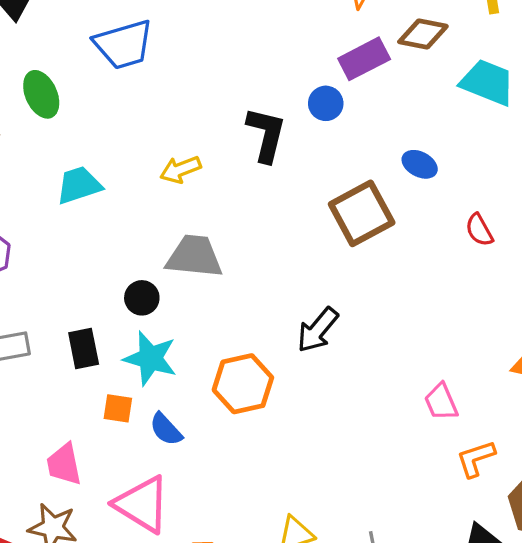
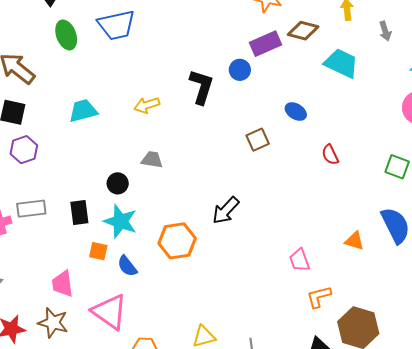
green ellipse: (41, 94) -> (66, 35), moved
brown square: (362, 213) -> (258, 140), size x0.6
gray trapezoid: (194, 256) -> (152, 160), size x0.6

